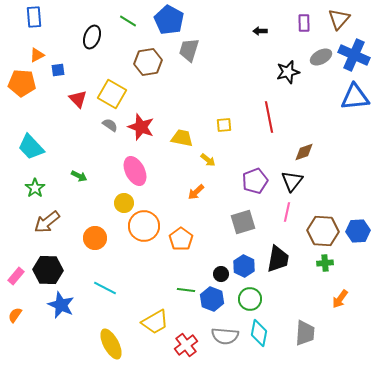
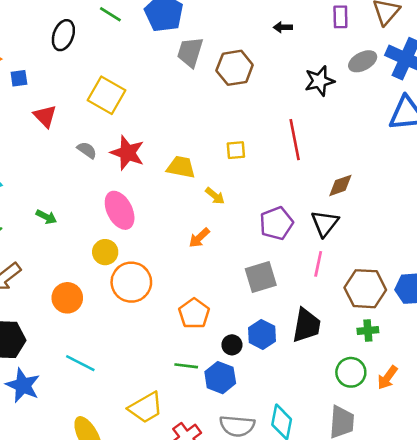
brown hexagon: (148, 62) -> (235, 68), moved
yellow square: (112, 94) -> (106, 95), moved
orange pentagon: (181, 239) -> (194, 314), moved
green circle: (250, 299) -> (351, 372), moved

